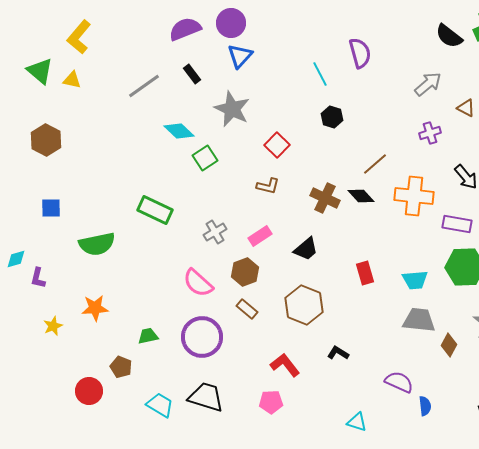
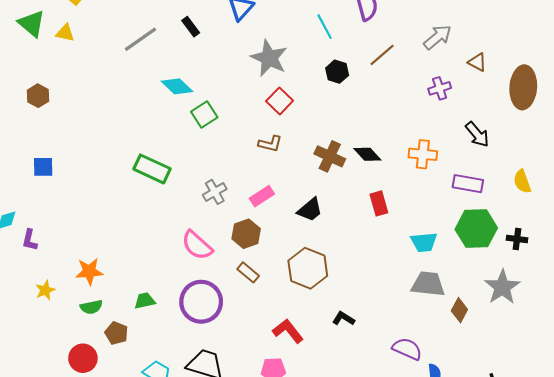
gray star: (232, 109) -> (269, 58), moved
brown hexagon: (46, 140) -> (38, 96), size x0.7
brown line: (375, 164) -> (382, 55), moved
orange cross: (414, 196) -> (423, 154), size x0.7
green semicircle: (97, 244) -> (91, 307), moved, size x0.6
red rectangle: (365, 273) -> (379, 203), moved

